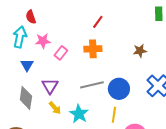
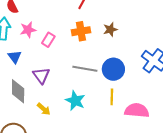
brown star: (140, 51) -> (110, 29), moved
gray line: (92, 85) -> (85, 69), turned 30
yellow arrow: (55, 108) -> (44, 109), moved

